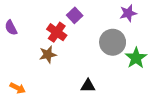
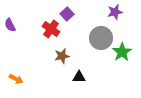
brown star: (48, 54) -> (62, 56), moved

